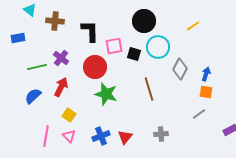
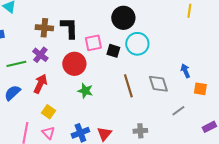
brown cross: (55, 21) -> (44, 28), moved
yellow line: (193, 26) -> (189, 11), moved, turned -48
gray diamond: (180, 69) -> (158, 84), moved, turned -45
blue arrow: (206, 74) -> (185, 71), turned -40
orange square: (206, 92) -> (200, 89), moved
green star: (106, 94) -> (85, 91), size x0.7

